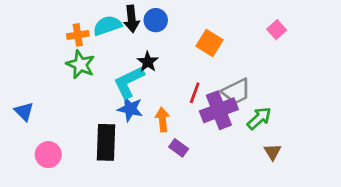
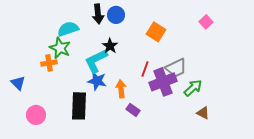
cyan semicircle: (107, 26) -> (68, 29), moved
orange cross: (78, 35) -> (49, 63), moved
brown triangle: (273, 152) -> (203, 113), turned -32

